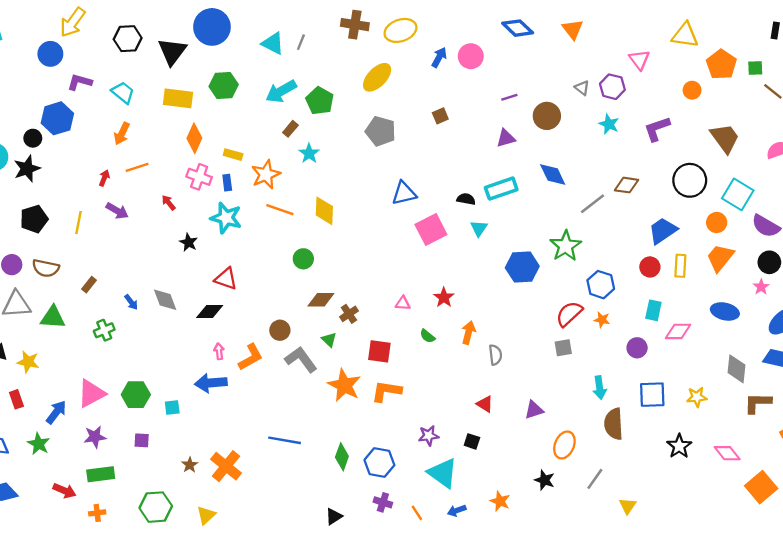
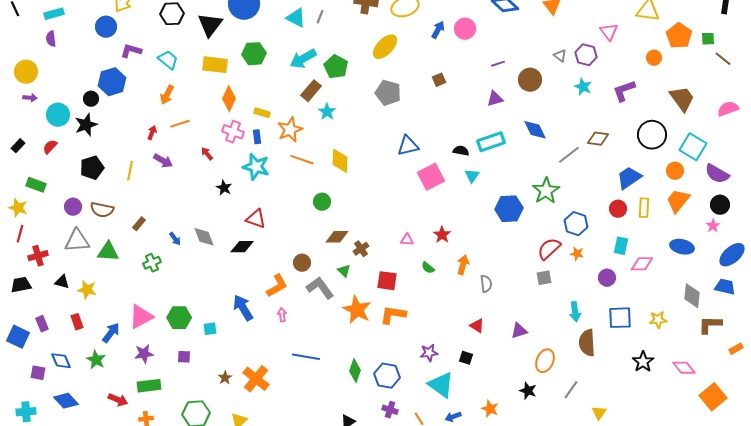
brown rectangle: (290, 129) -> (311, 91), size x1.5
pink arrow: (219, 351) -> (282, 315), moved
blue arrow: (211, 383) -> (243, 308), turned 64

